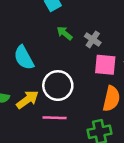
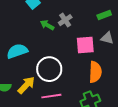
gray cross: (93, 39) -> (65, 20), moved, turned 32
cyan semicircle: (24, 58) -> (17, 51), turned 110

